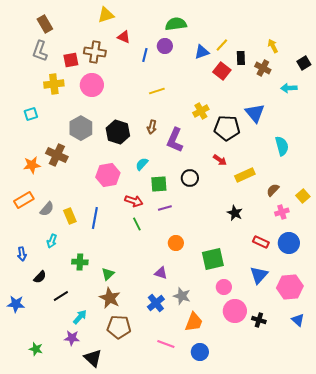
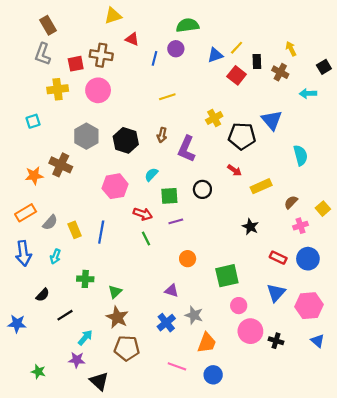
blue arrow: (22, 254) -> (23, 253), moved, size x1.6

